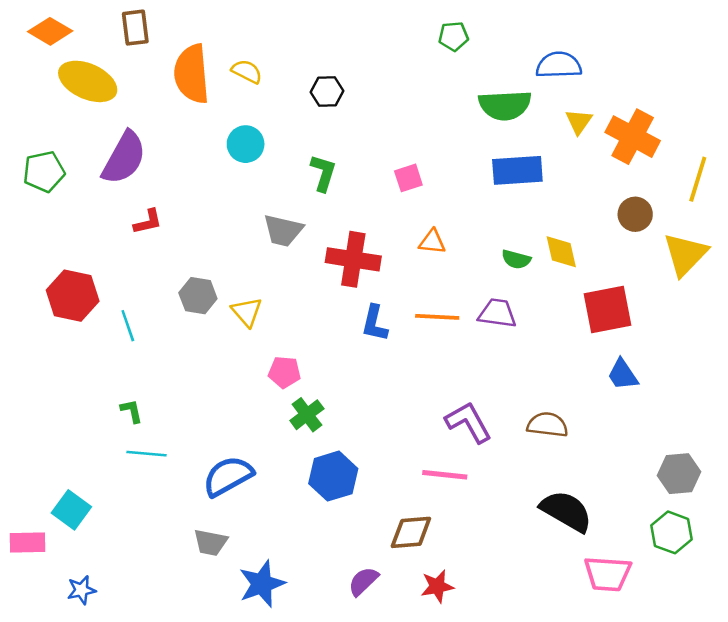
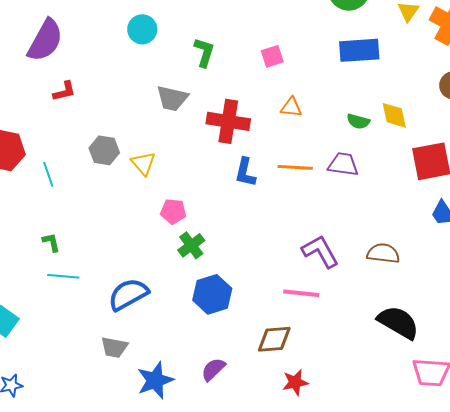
purple semicircle: (363, 581) -> (213, 369), moved

